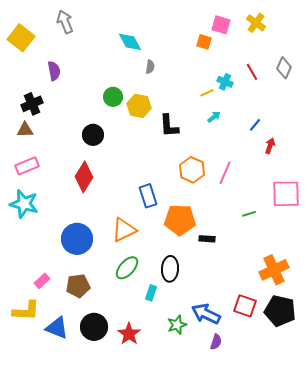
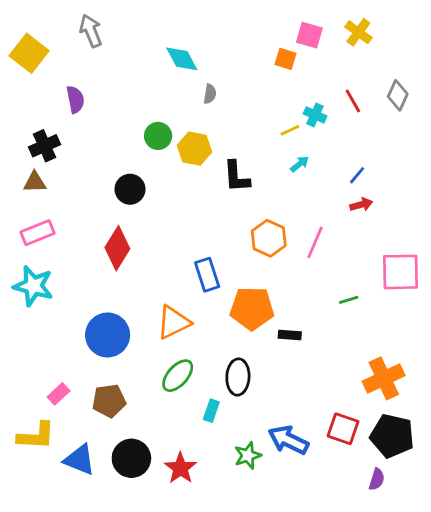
red arrow: (270, 146) -> (361, 205), moved, turned 56
purple semicircle: (216, 342) -> (377, 479), moved

